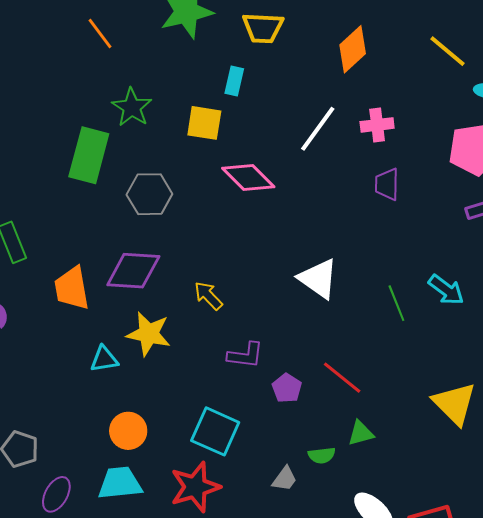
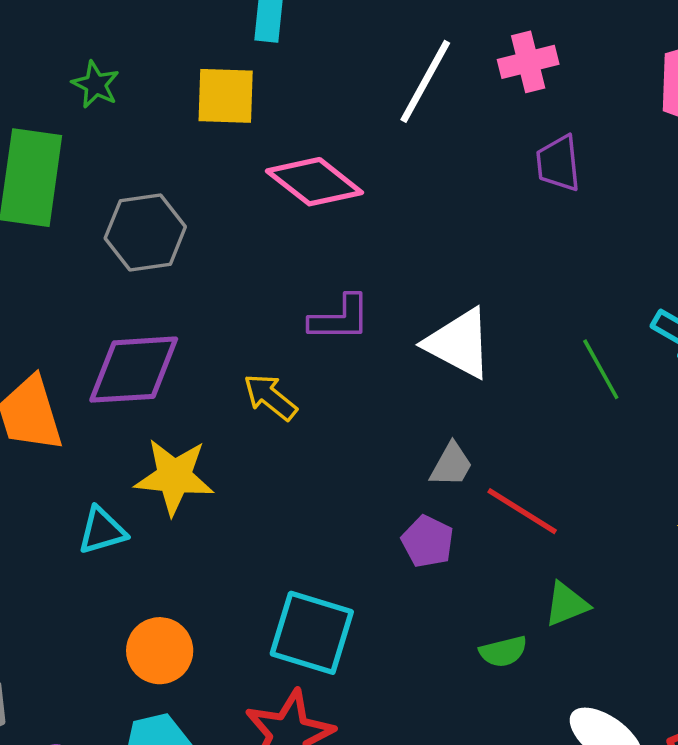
green star: (132, 107) -> (96, 85), size x0.7
purple L-shape: (245, 355) -> (340, 318), moved
gray trapezoid: (285, 479) -> (451, 465), moved

